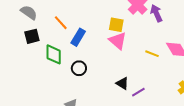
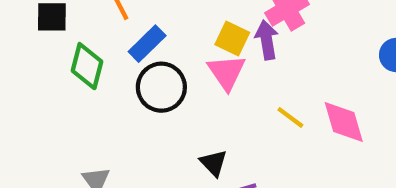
purple arrow: (156, 13) -> (267, 40), moved
black circle: (79, 68) -> (161, 87), moved, size x1.5

